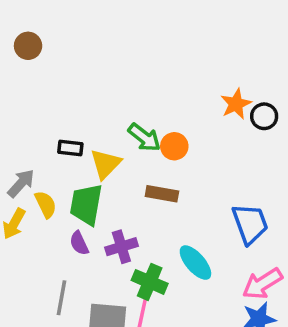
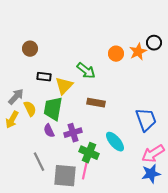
brown circle: (28, 46) -> (30, 49), moved
black circle: (264, 116) -> (154, 43), moved
orange circle: (174, 146) -> (116, 54), moved
gray line: (62, 298) -> (39, 162), turned -36

